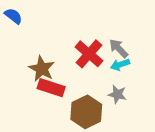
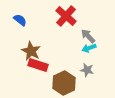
blue semicircle: (13, 16) -> (20, 20), moved
red cross: (89, 54) -> (66, 16), moved

